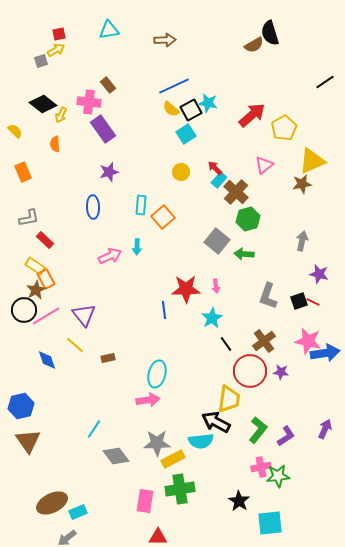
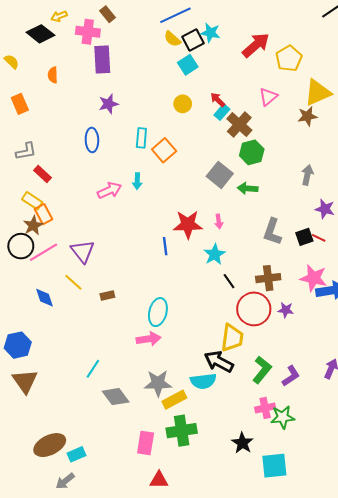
yellow arrow: (61, 115) -> (59, 16), moved, turned 42
purple rectangle: (103, 129) -> (102, 60), turned 32
brown cross: (264, 341) -> (268, 278), turned 30

